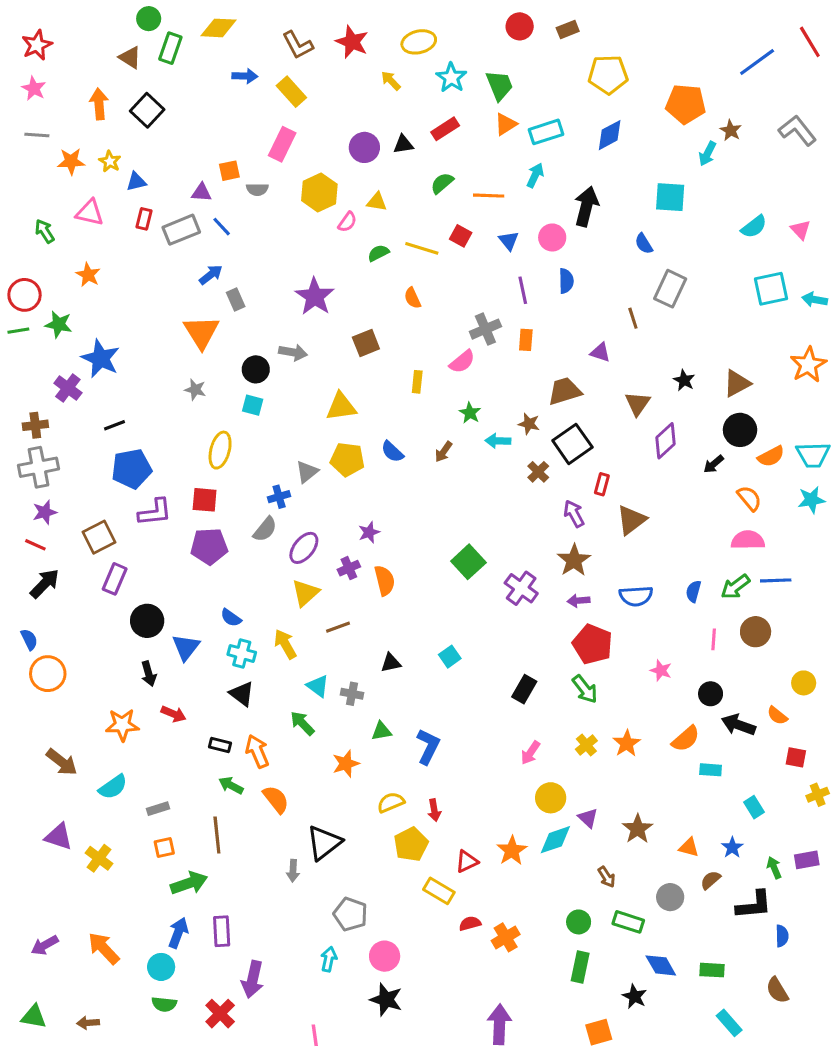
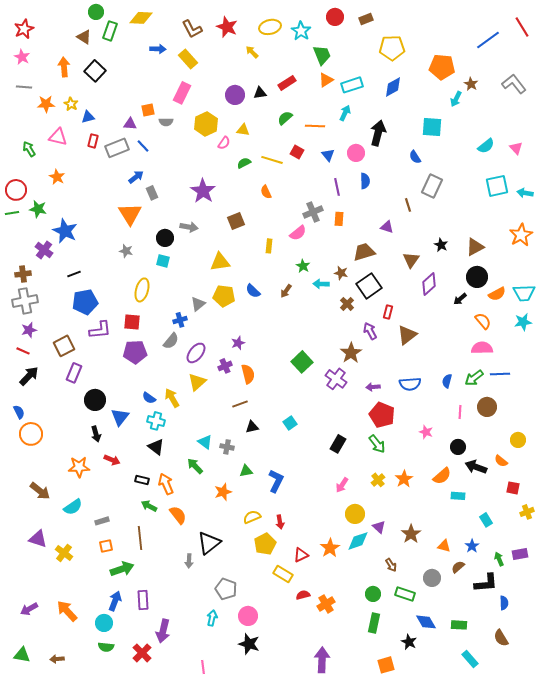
cyan star: (451, 78) -> (301, 31), moved
brown star: (574, 560) -> (351, 353), moved
brown line: (338, 627) -> (240, 404), moved
yellow arrow: (285, 644) -> (172, 398), moved

